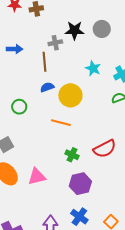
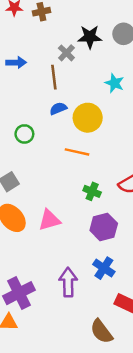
gray cross: (55, 43) -> (66, 53), turned -32

